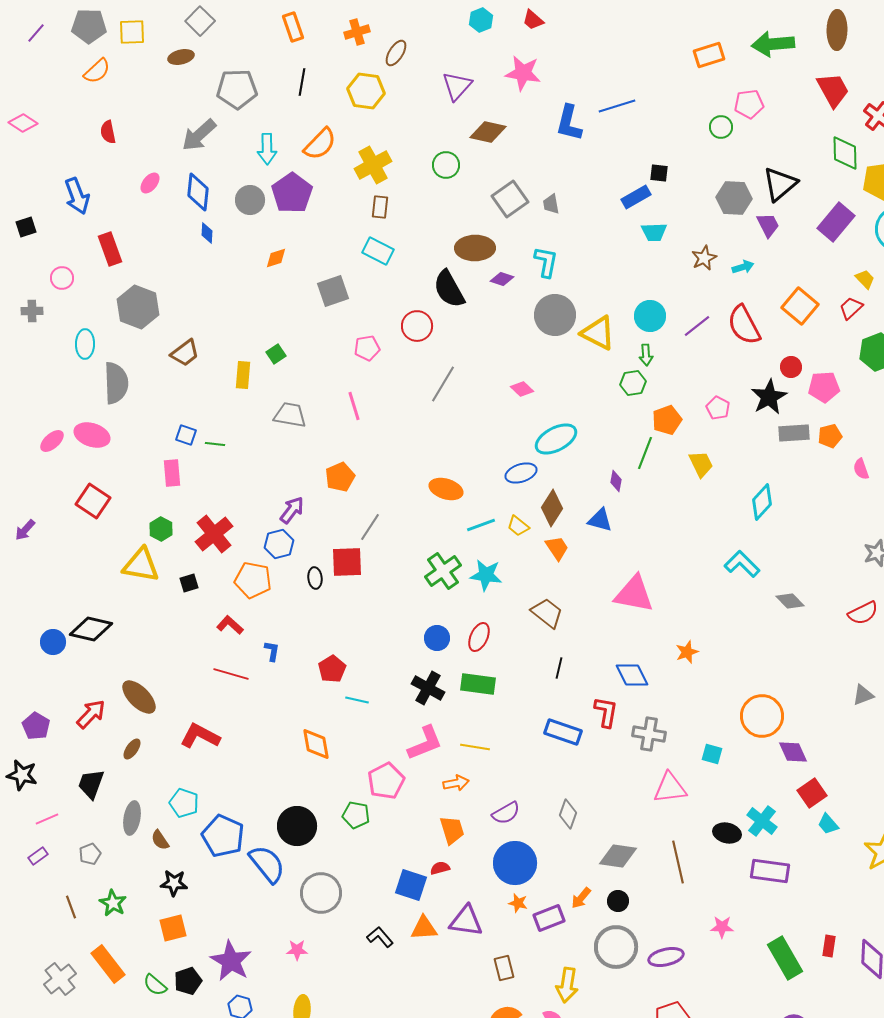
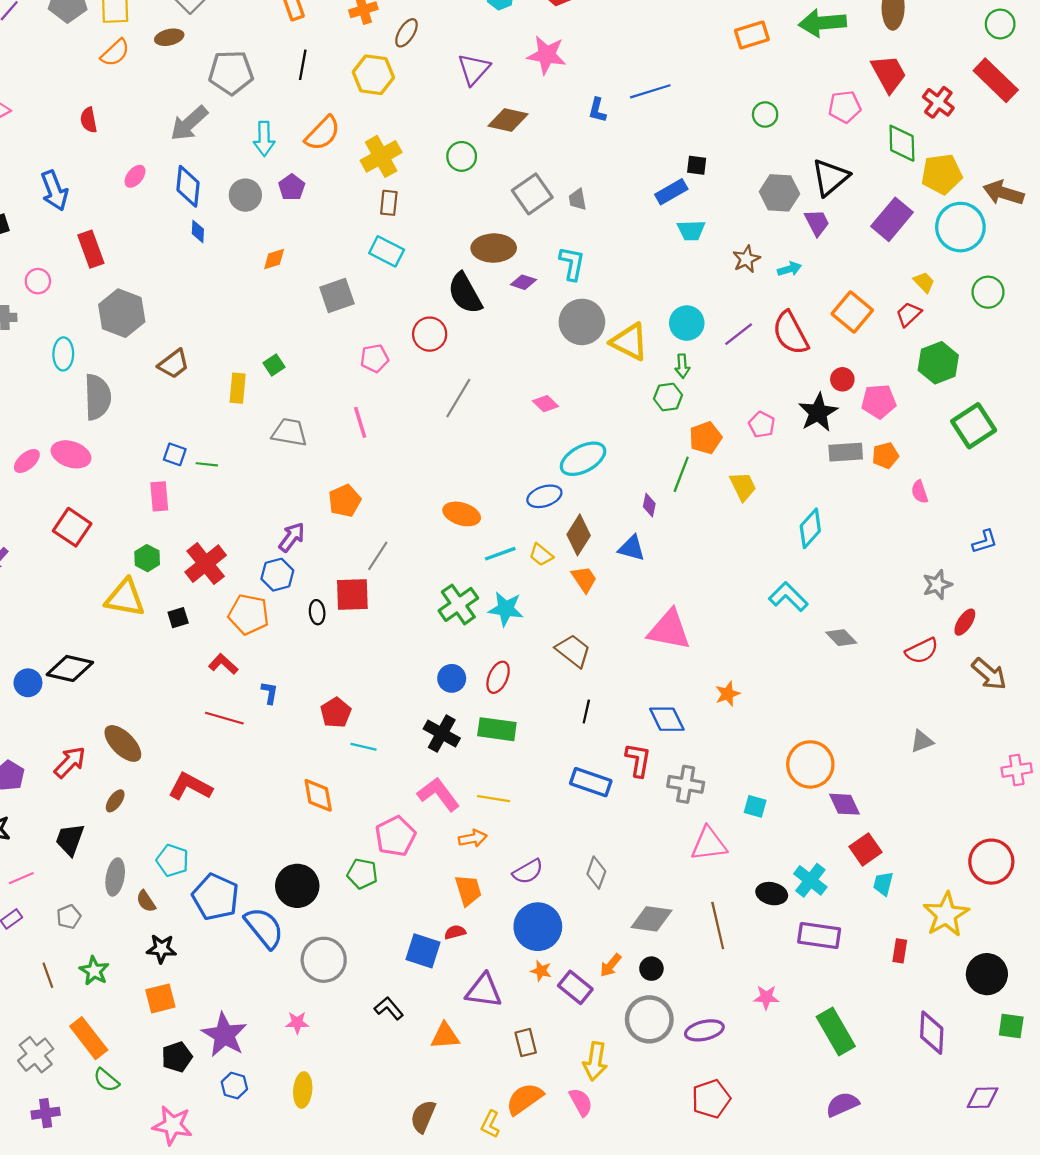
orange semicircle: (97, 71) -> (115, 53), moved
pink pentagon: (749, 104) -> (845, 107), moved
blue L-shape: (569, 123) -> (597, 110), size x0.6
purple pentagon: (292, 193) -> (292, 187), size x0.6
pink L-shape: (425, 743) -> (438, 794), turned -105
cyan trapezoid: (828, 824) -> (883, 884), turned 55
purple rectangle: (549, 918) -> (575, 987), turned 60
orange triangle: (424, 928) -> (445, 1036), moved
red rectangle: (829, 946) -> (900, 951), moved
green semicircle: (155, 985) -> (106, 1080), moved

